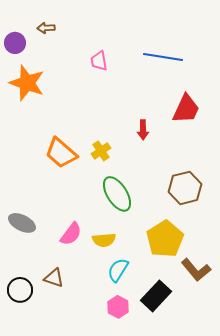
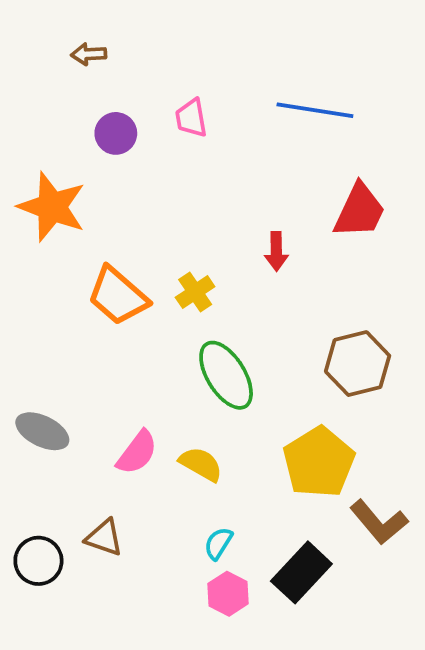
purple circle: (15, 43) -> (116, 133), moved
orange star: (27, 83) -> (52, 207), moved
yellow semicircle: (104, 240) -> (201, 464), turned -145
cyan semicircle: (118, 270) -> (218, 543), moved, size x0.7

